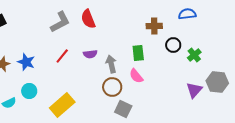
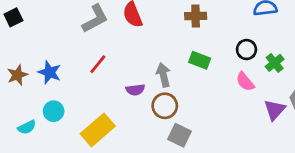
brown cross: (154, 26) -> (196, 16), moved
green rectangle: (138, 53) -> (200, 60), turned -63
purple semicircle: (90, 54) -> (135, 90), moved
pink semicircle: (136, 76) -> (245, 82), moved

